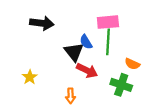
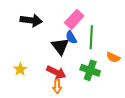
pink rectangle: (108, 22) -> (74, 19), moved, turned -42
red arrow: (87, 71) -> (56, 72), moved
green cross: (121, 85) -> (90, 70), moved

